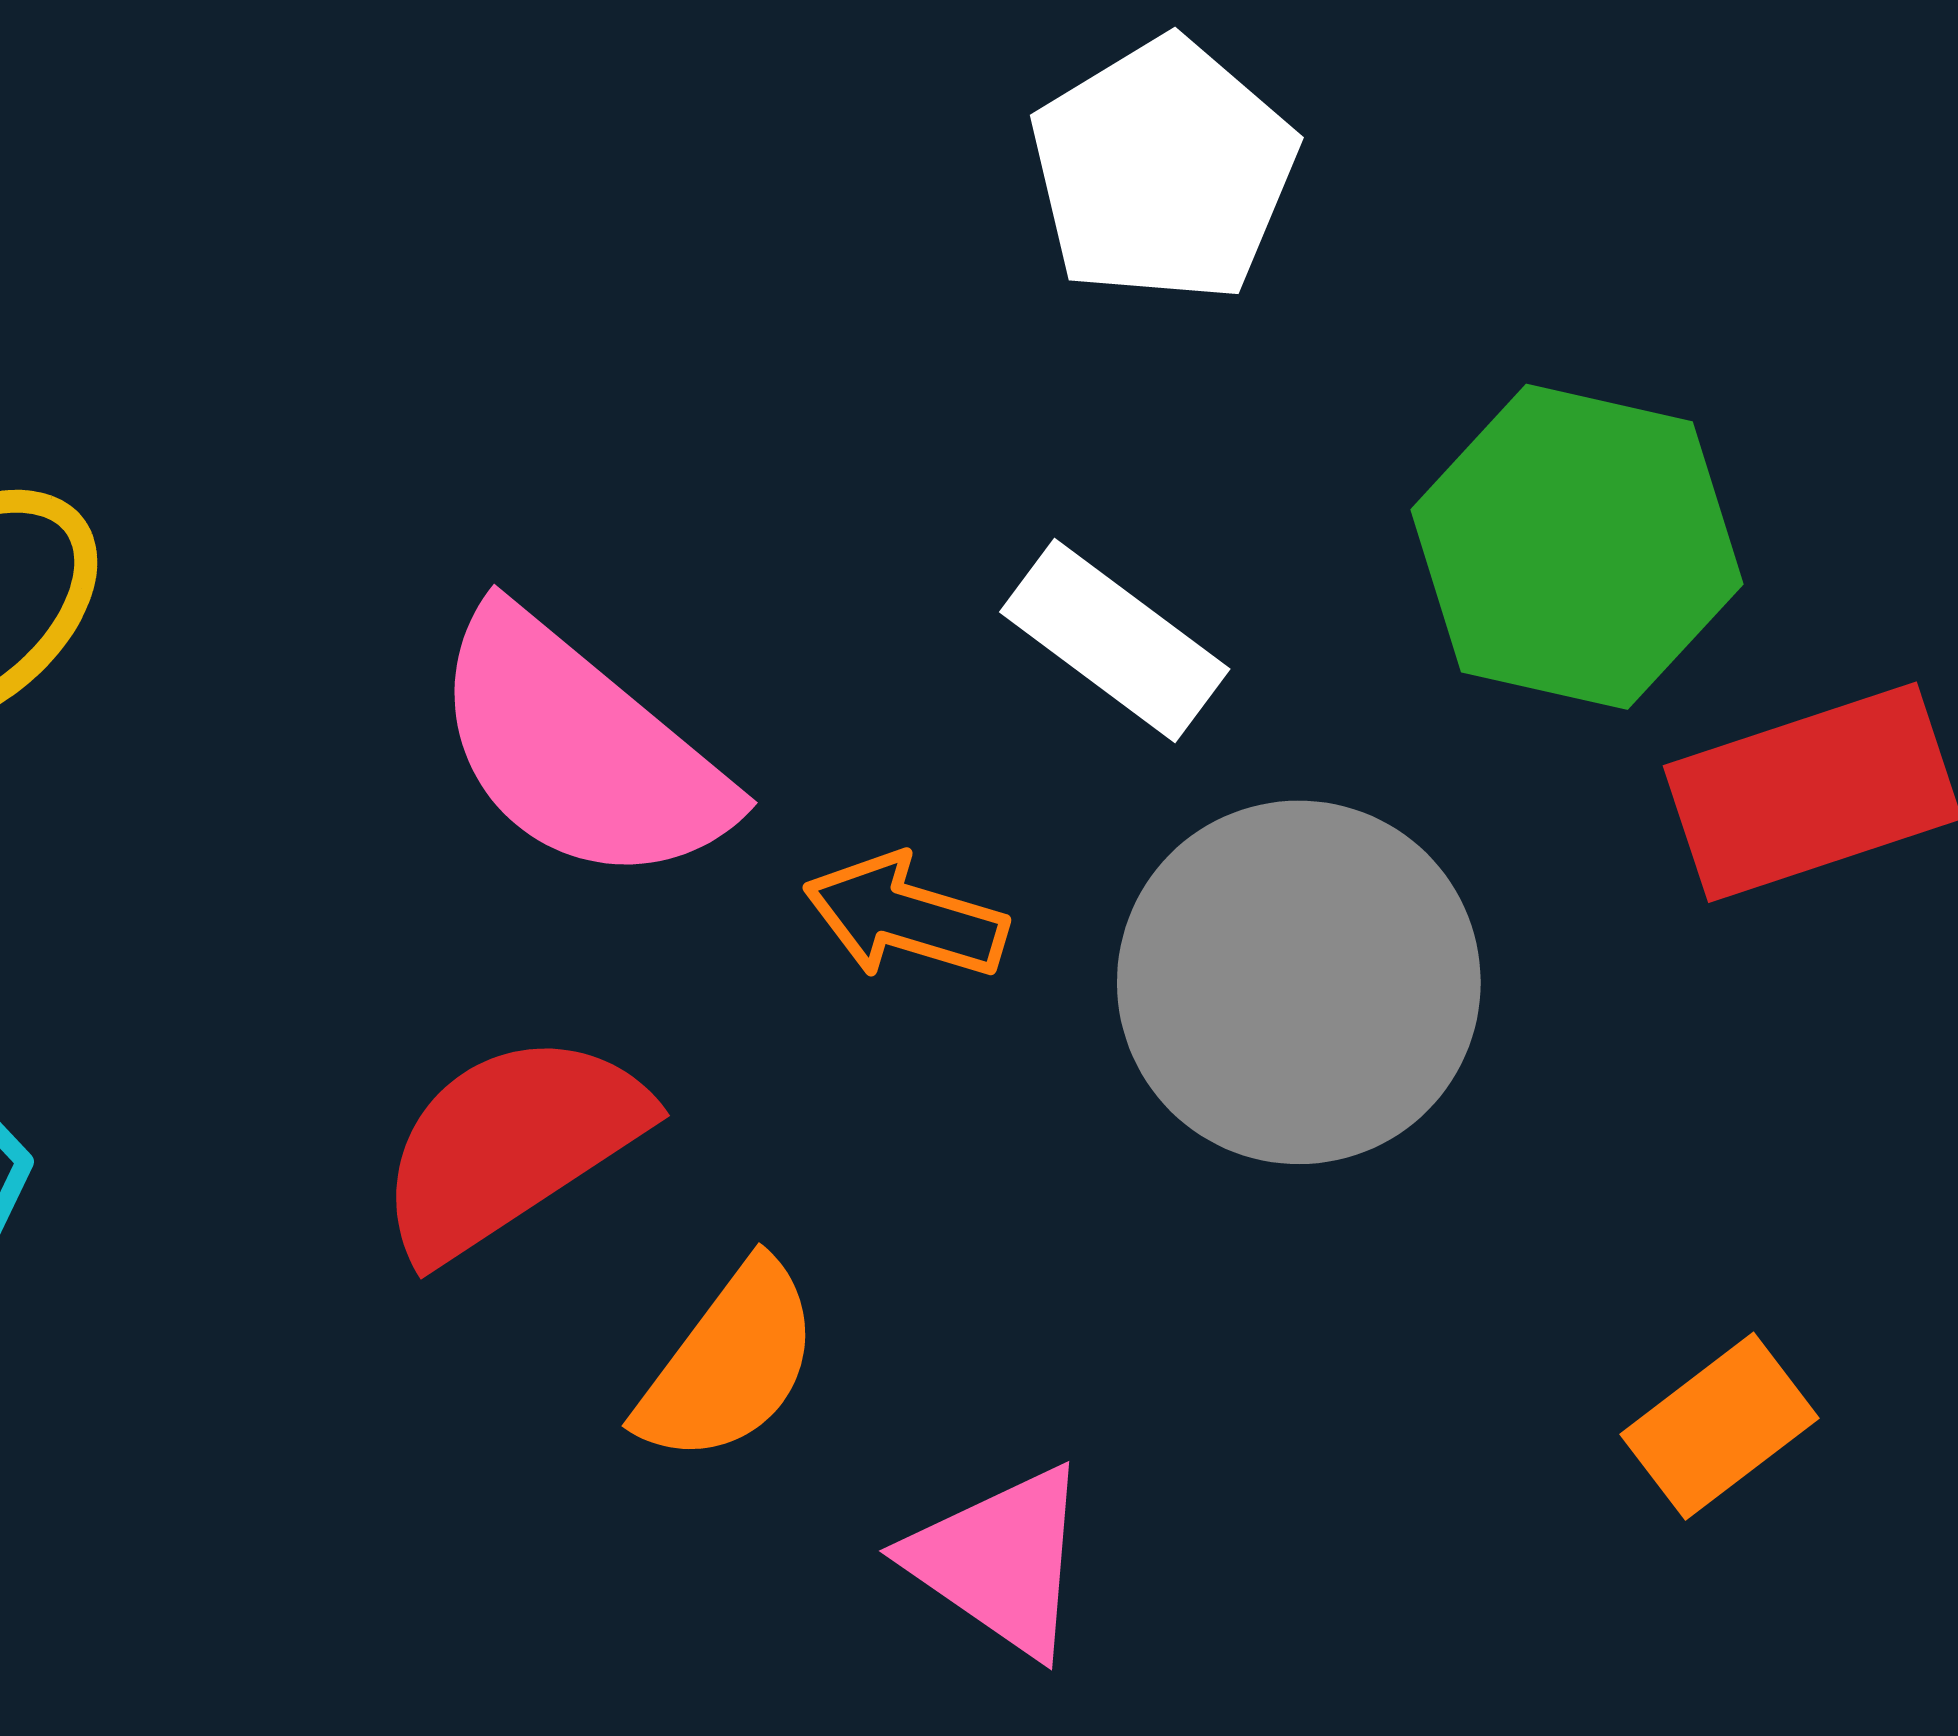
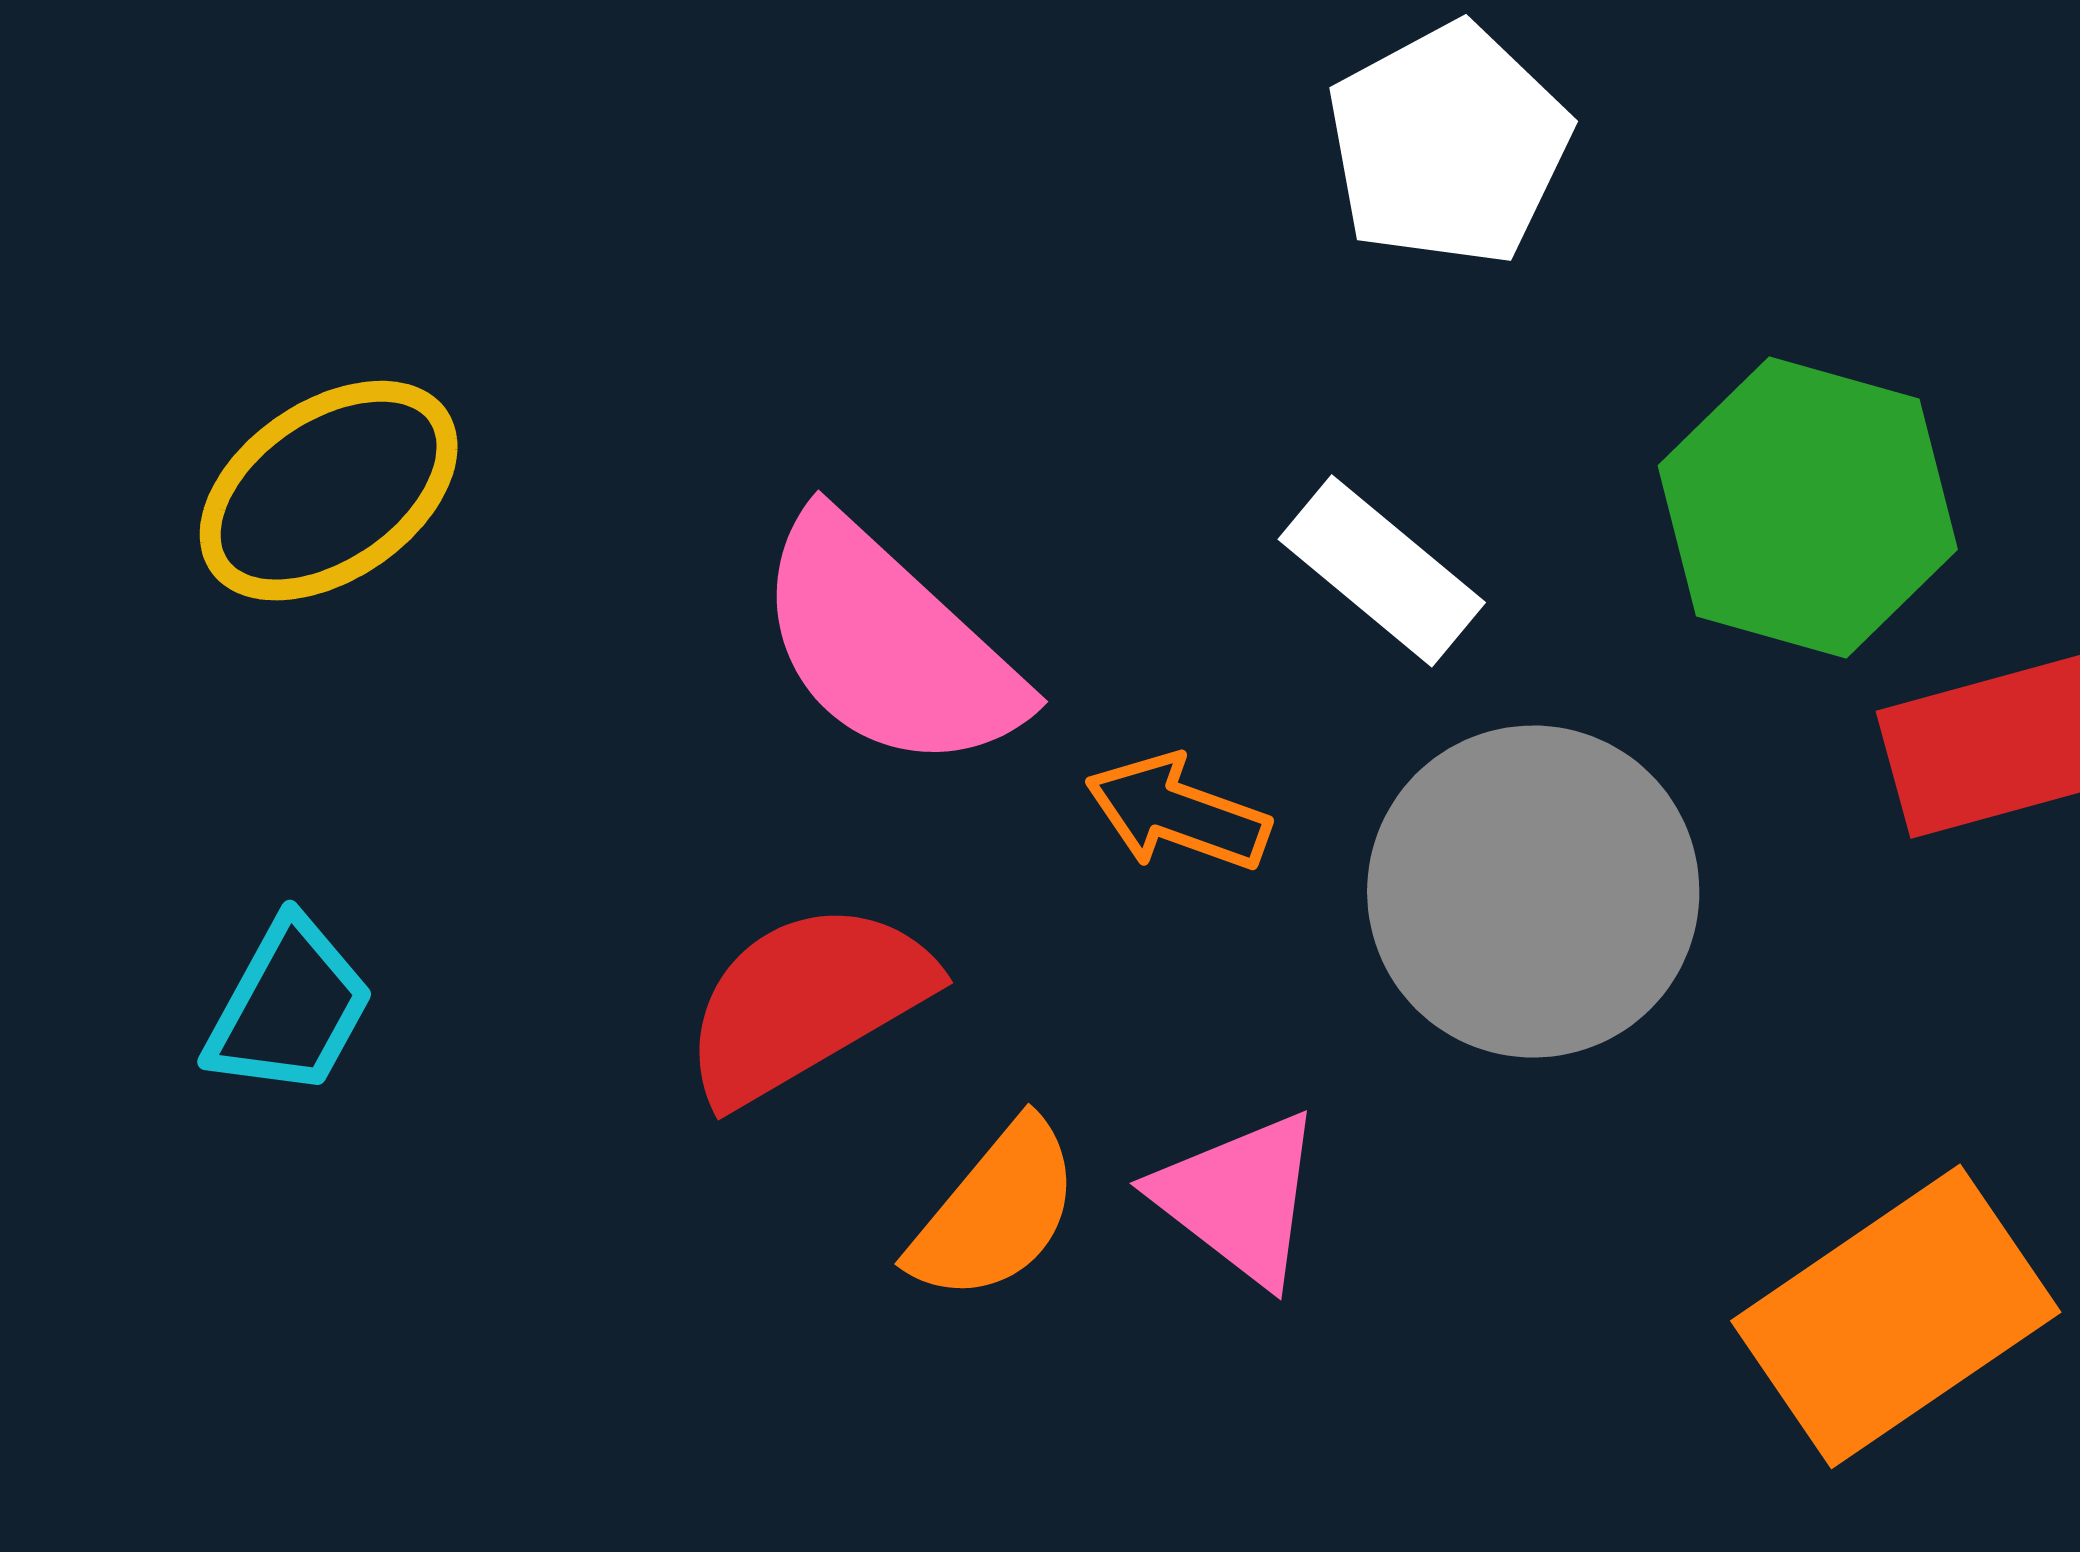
orange rectangle: (1720, 1426) -> (1896, 1316), size x1.8
pink triangle: (1000, 1561) -> (1239, 1198), moved

